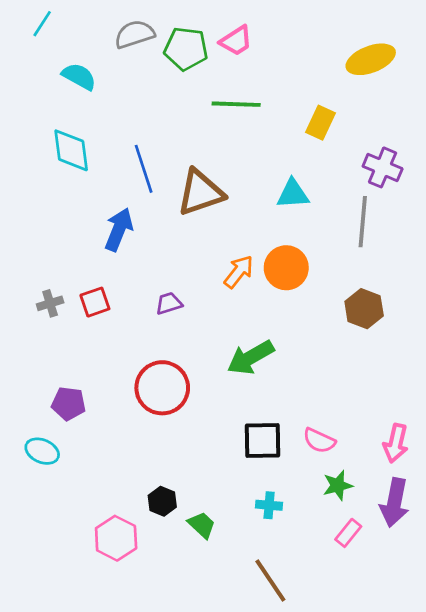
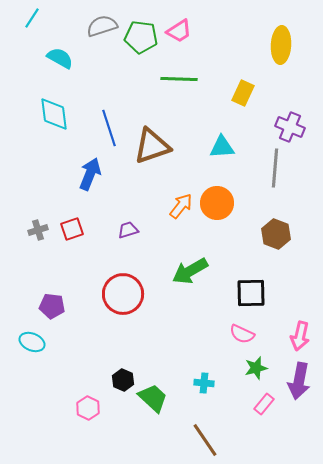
yellow ellipse: (371, 59) -> (281, 45), turned -66
black square: (262, 441) -> (251, 293), moved
green trapezoid: (202, 525) -> (153, 398), size x1.4
pink hexagon: (116, 538) -> (88, 408), size x0.7

